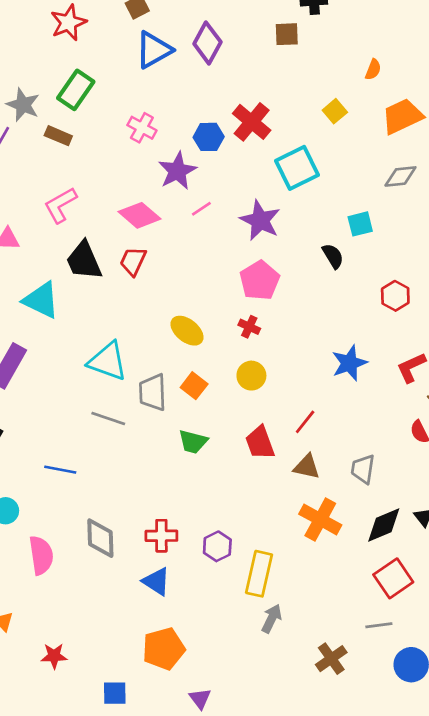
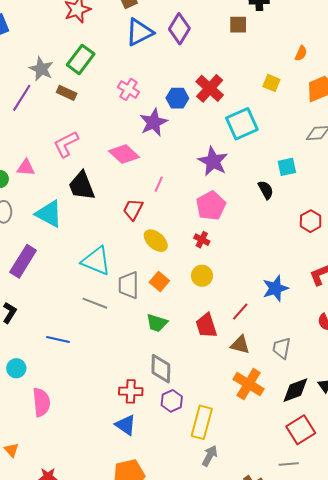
yellow square: (335, 111) -> (271, 83), turned -30
pink line: (201, 209) -> (159, 184), moved, turned -35
red trapezoid: (133, 261) -> (133, 209), moved
blue star: (349, 363) -> (275, 288), moved
gray diamond: (100, 538) -> (161, 369), moved

